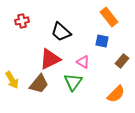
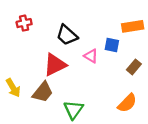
orange rectangle: (109, 17) -> (133, 26), moved, turned -60
pink triangle: (83, 62) -> (91, 56), moved
green triangle: (73, 82) -> (73, 110), moved

